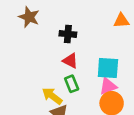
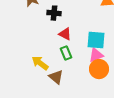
black cross: (68, 34) -> (54, 13), moved
yellow arrow: (52, 96) -> (40, 63), moved

